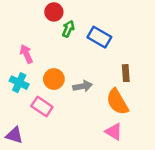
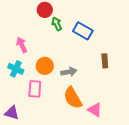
green arrow: (68, 29) -> (57, 24), turned -48
orange semicircle: (117, 102) -> (73, 98), moved
pink rectangle: (42, 107) -> (35, 89), turned 60

